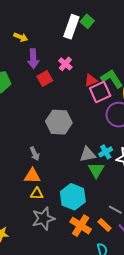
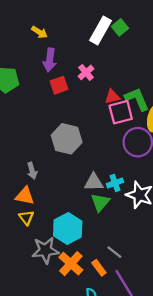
yellow triangle: (37, 194) -> (26, 218), turned 40
gray star: (43, 219) -> (45, 250), moved

